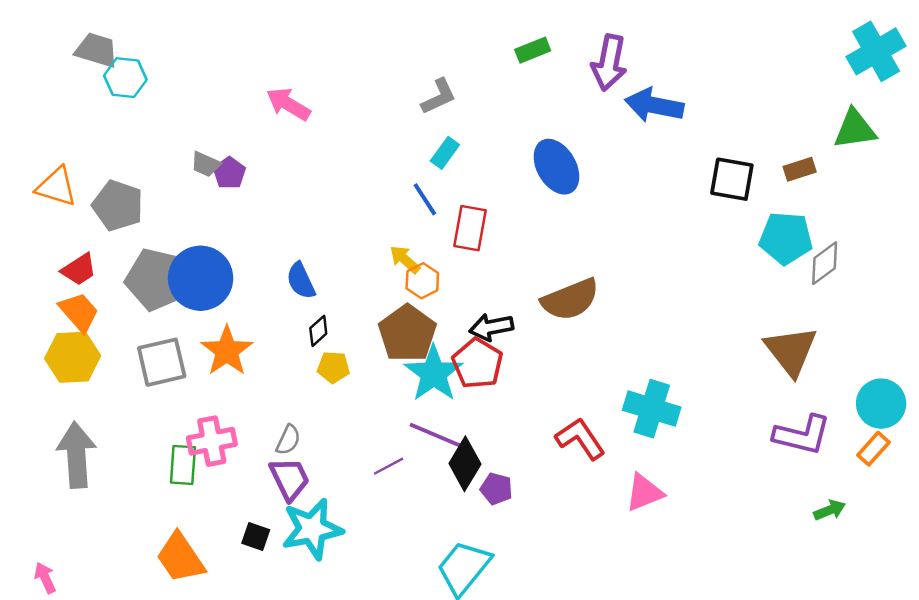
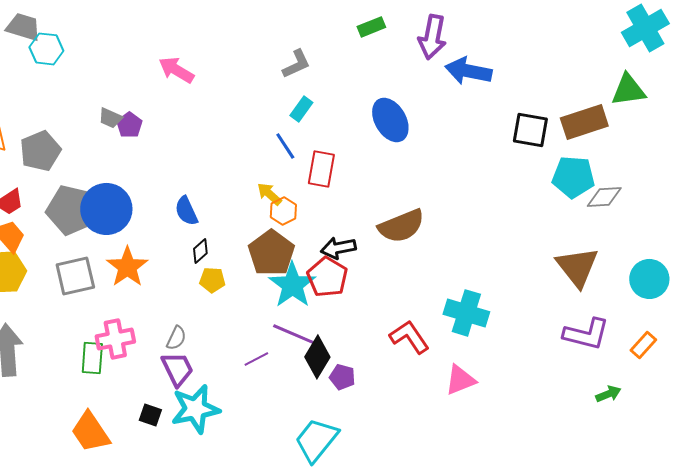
brown rectangle: (800, 169) -> (584, 122), size x1.8
gray pentagon: (118, 206) -> (40, 151), turned 30
gray diamond: (825, 263) -> (604, 197), turned 33
cyan circle: (881, 404) -> (649, 279), moved

